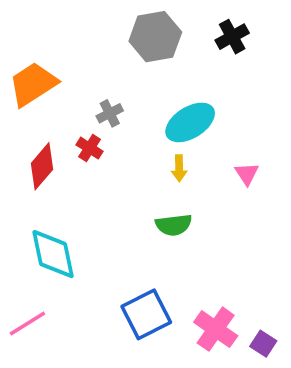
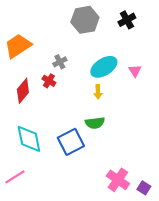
pink triangle: (247, 174) -> (135, 71), moved
blue square: (146, 314) -> (71, 142), moved

